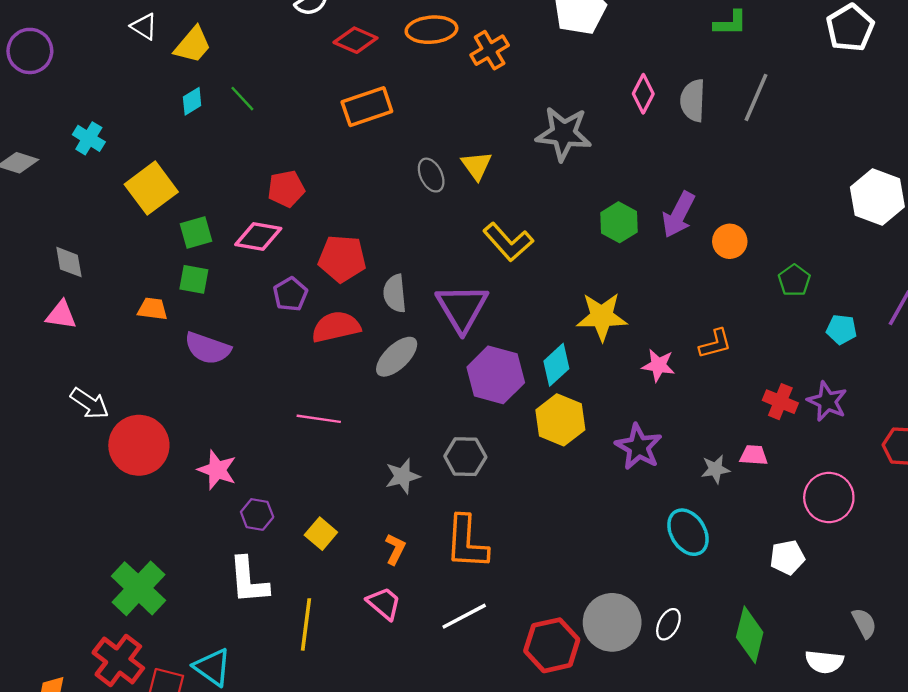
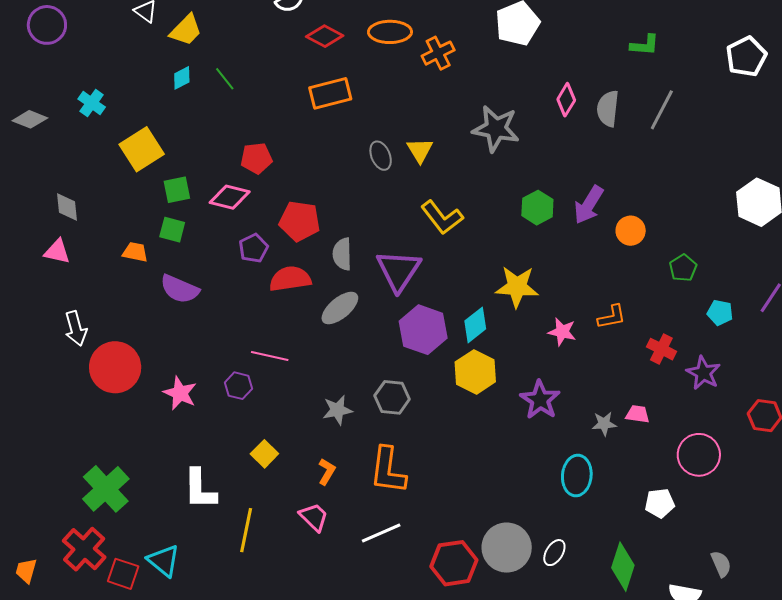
red cross: (780, 402) -> (661, 349), moved
white arrow: (90, 403) -> (76, 329), turned 36
purple hexagon: (257, 514) -> (238, 386), moved
cyan ellipse: (688, 532) -> (577, 476), turned 33

